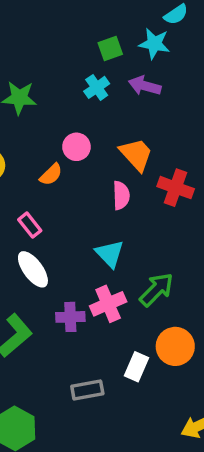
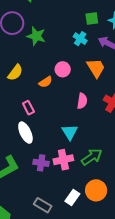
cyan cross: (97, 87) -> (80, 39), turned -32
orange trapezoid: (136, 154) -> (96, 68), moved
gray rectangle: (87, 390) -> (43, 205), turned 30

